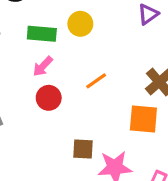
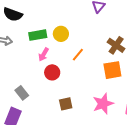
yellow circle: (80, 24) -> (61, 34), moved
brown square: (83, 149) -> (66, 104), moved

